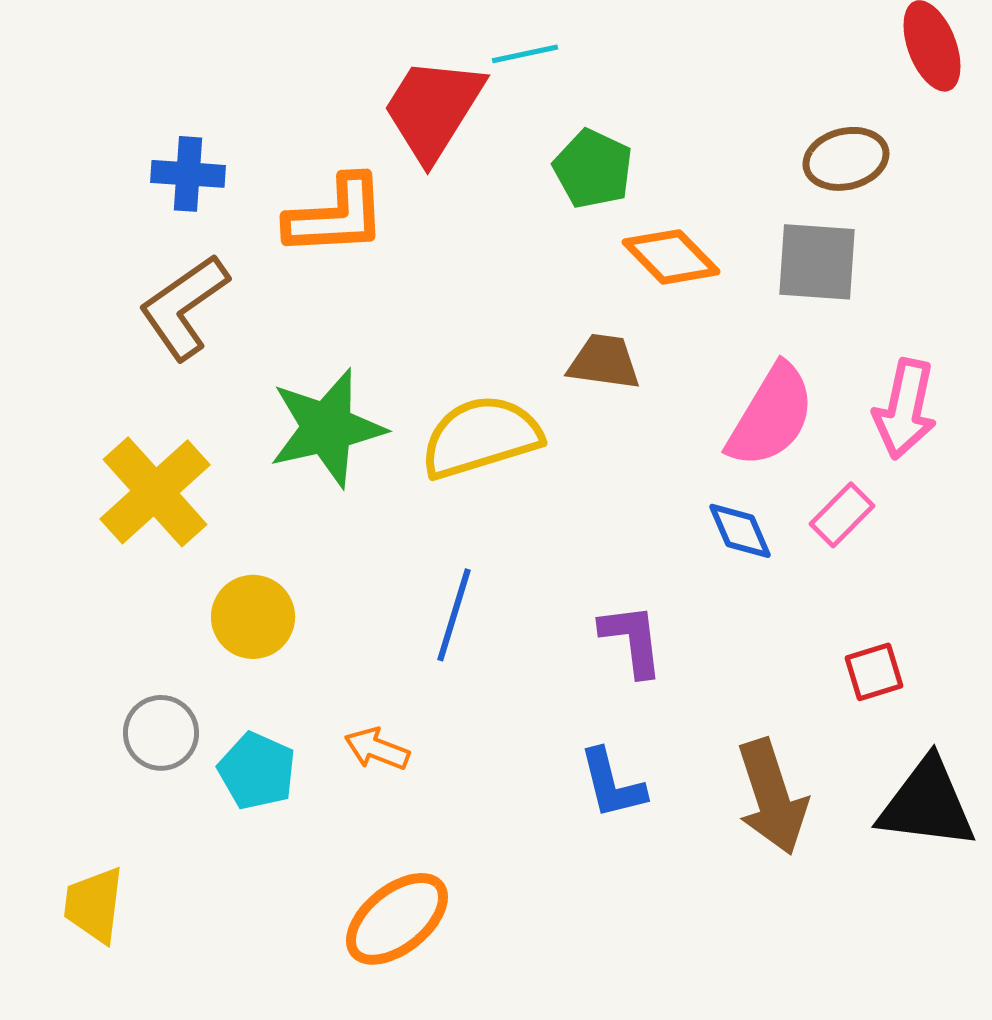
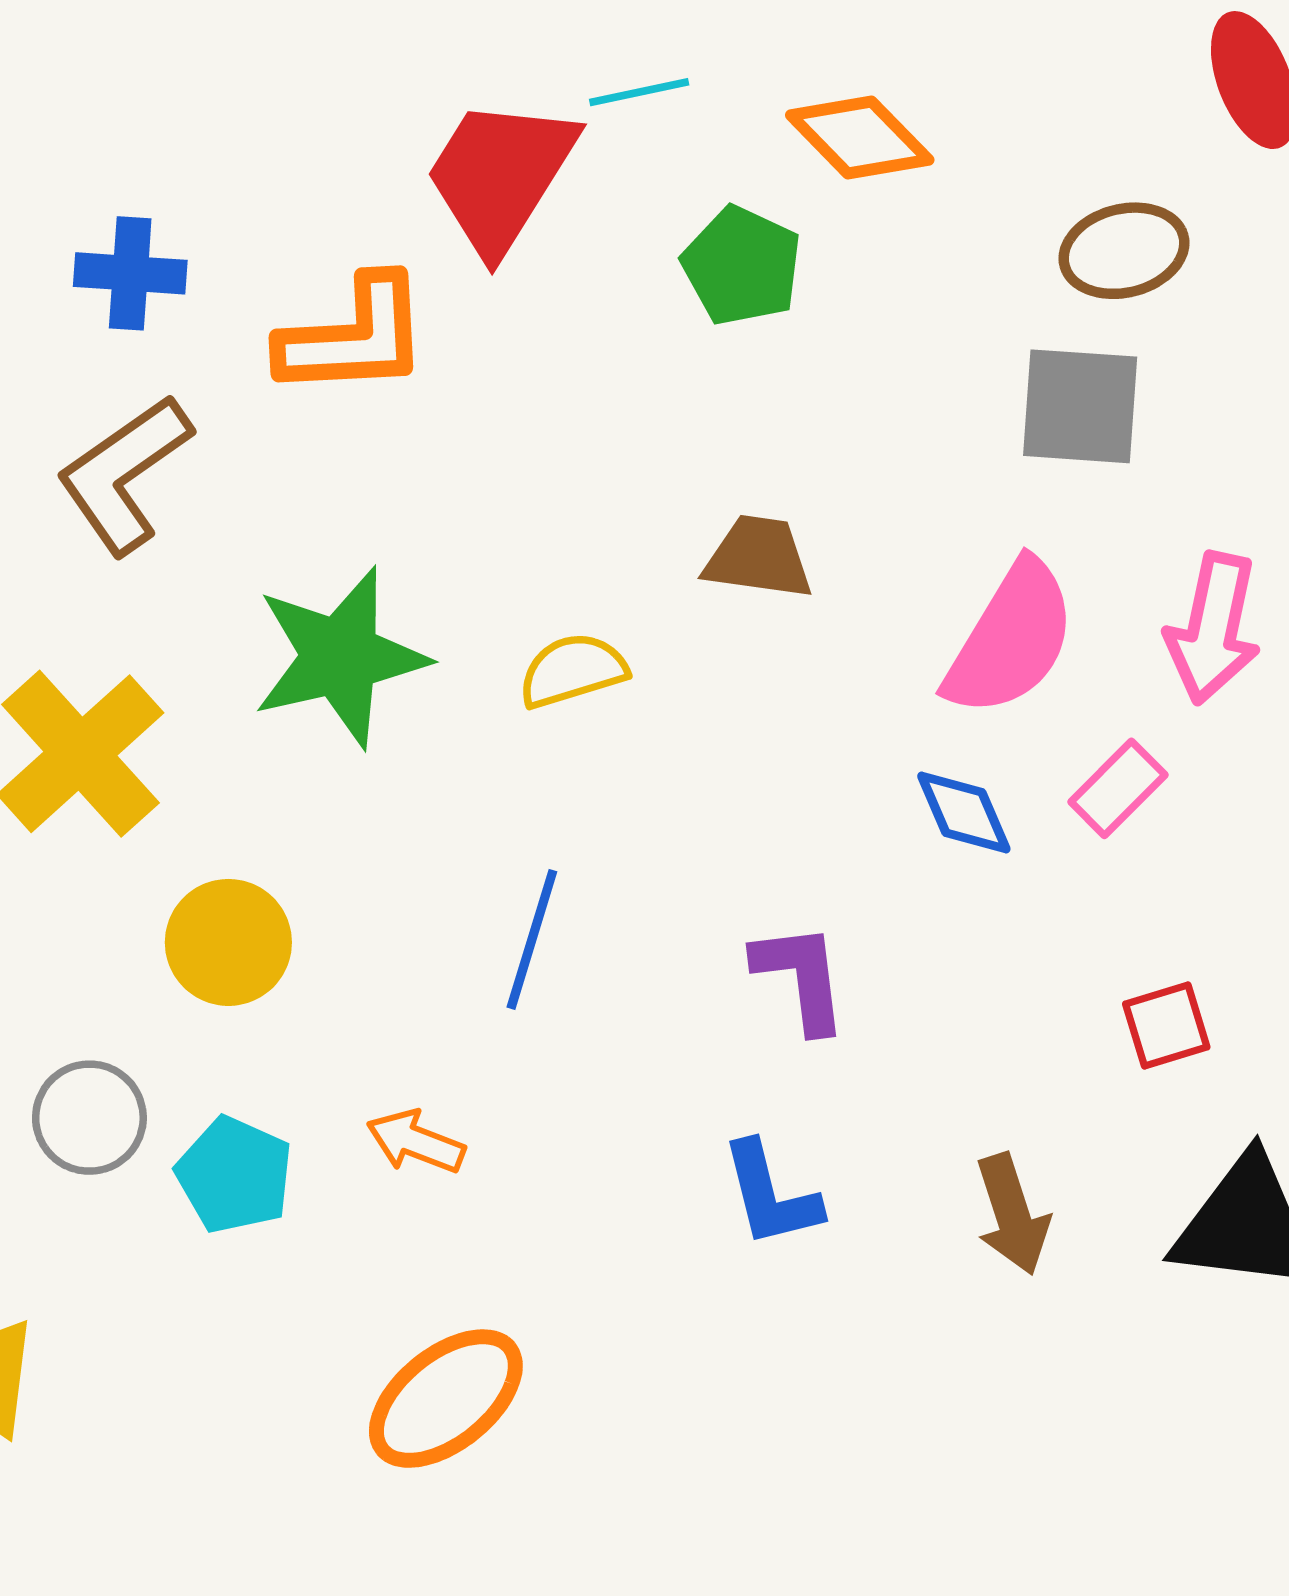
orange diamond: (671, 257) -> (860, 137), moved
yellow semicircle: (481, 437) -> (573, 671), size x0.6
brown arrow: (772, 797) -> (1012, 1214), size x0.7

